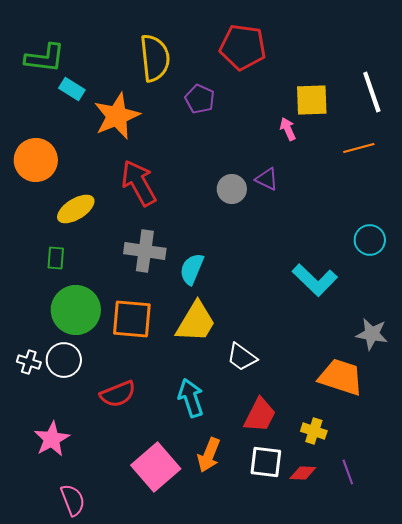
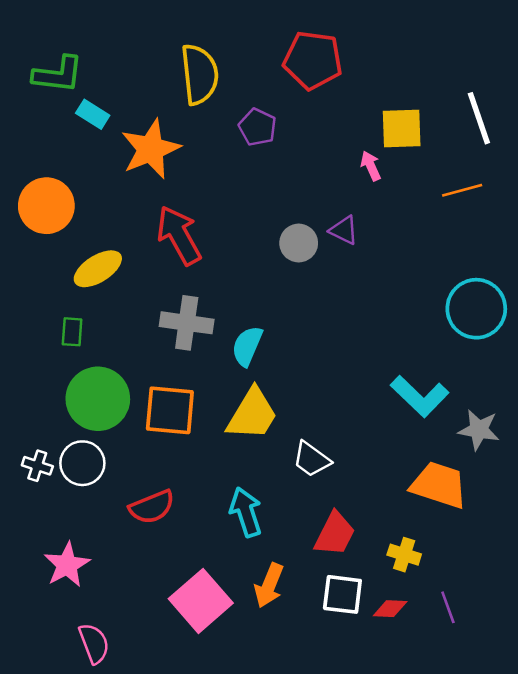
cyan circle: (370, 240) -> (476, 309), size x1.5
cyan L-shape: (315, 280) -> (420, 396), moved

